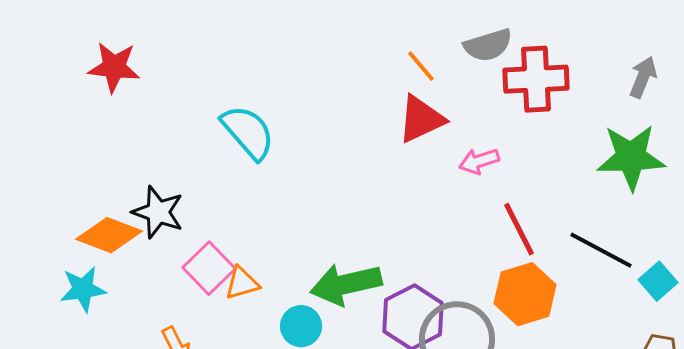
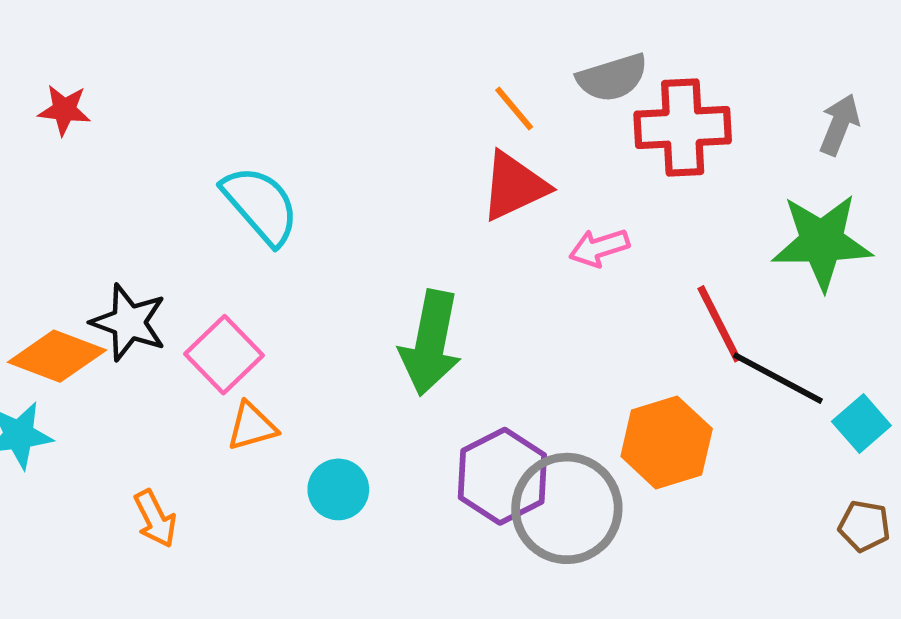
red star: (114, 67) -> (64, 110), size x0.7
red line: (519, 229) -> (719, 324), moved
pink square: (209, 268) -> (224, 355), moved
green arrow: (346, 284) -> (431, 343), moved, turned -66

